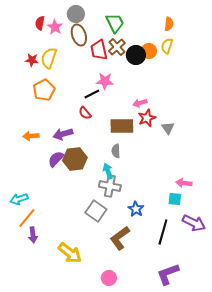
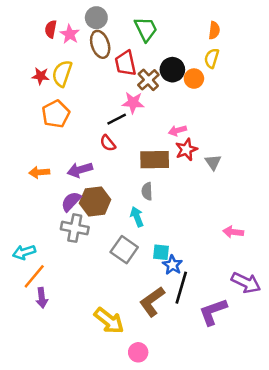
brown cross: (117, 47) -> (148, 80), moved
orange circle: (149, 51) -> (194, 79), moved
gray cross: (110, 186) -> (75, 228), moved
cyan square: (175, 199) -> (161, 252), moved
gray square: (96, 211) -> (124, 250), moved
black line: (163, 232) -> (181, 288), moved
yellow arrow: (70, 253) -> (109, 321), moved
purple L-shape: (168, 274) -> (213, 312), moved

